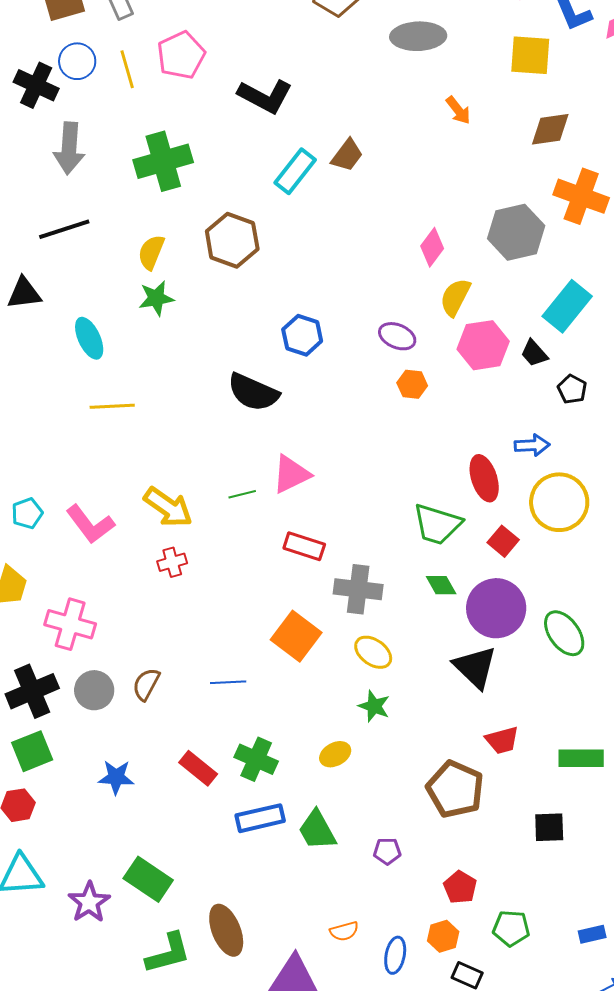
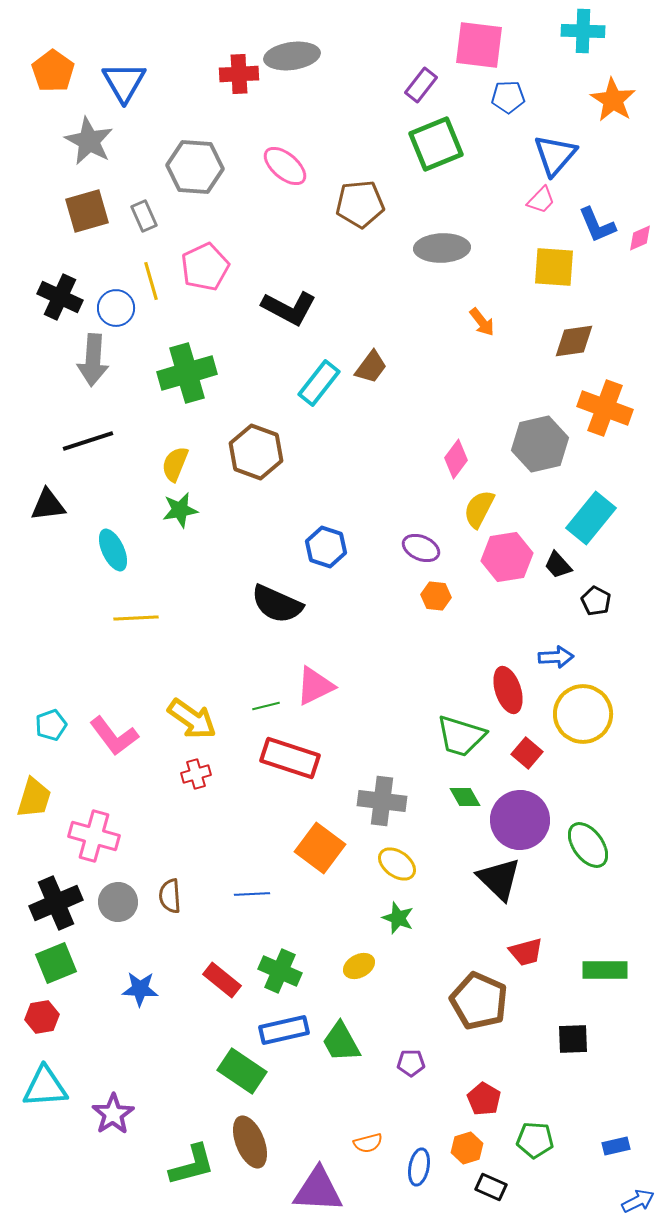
blue circle: (77, 61) -> (116, 308), moved
red rectangle: (304, 546) -> (290, 758), moved, size x1.4
brown semicircle: (146, 684) -> (170, 896), turned -32
green rectangle: (148, 879) -> (242, 1071), moved

